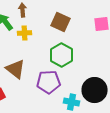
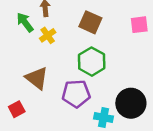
yellow cross: (24, 33) -> (48, 35), turned -32

